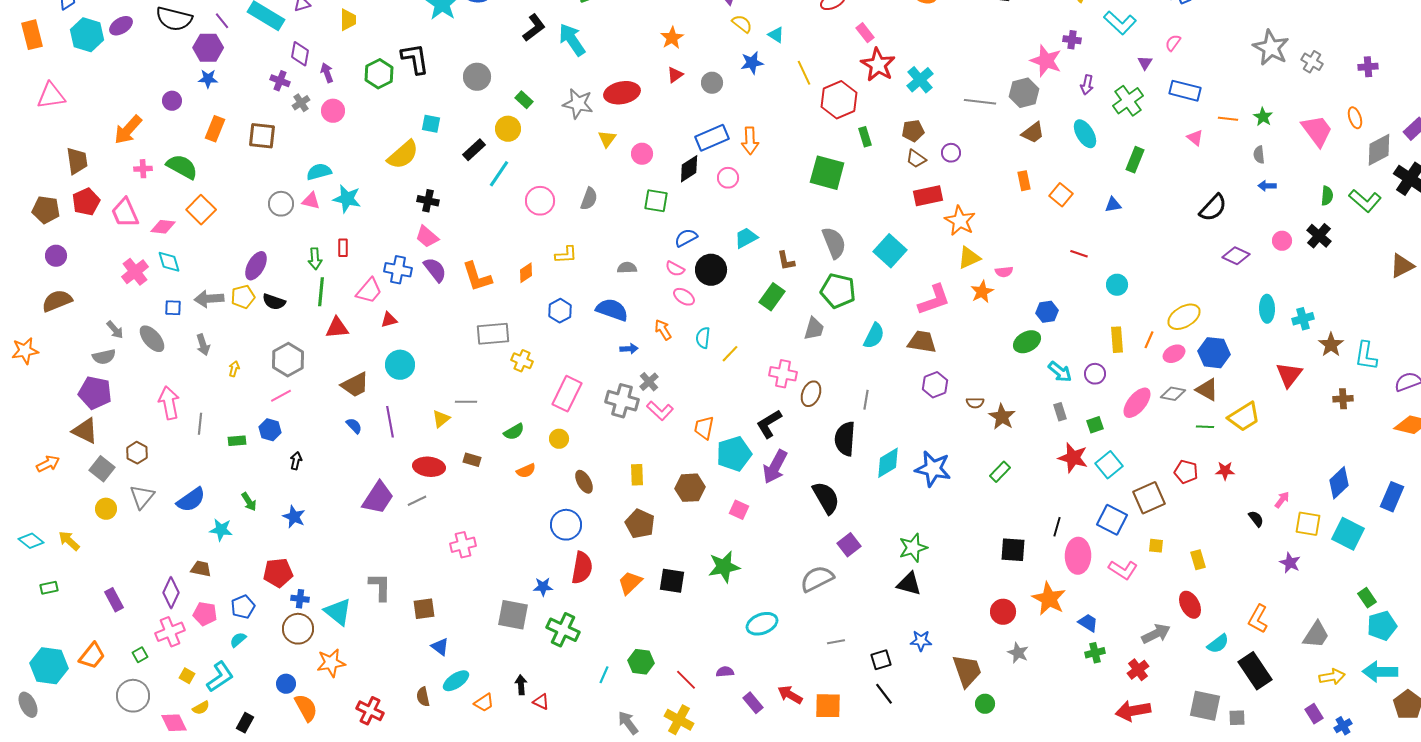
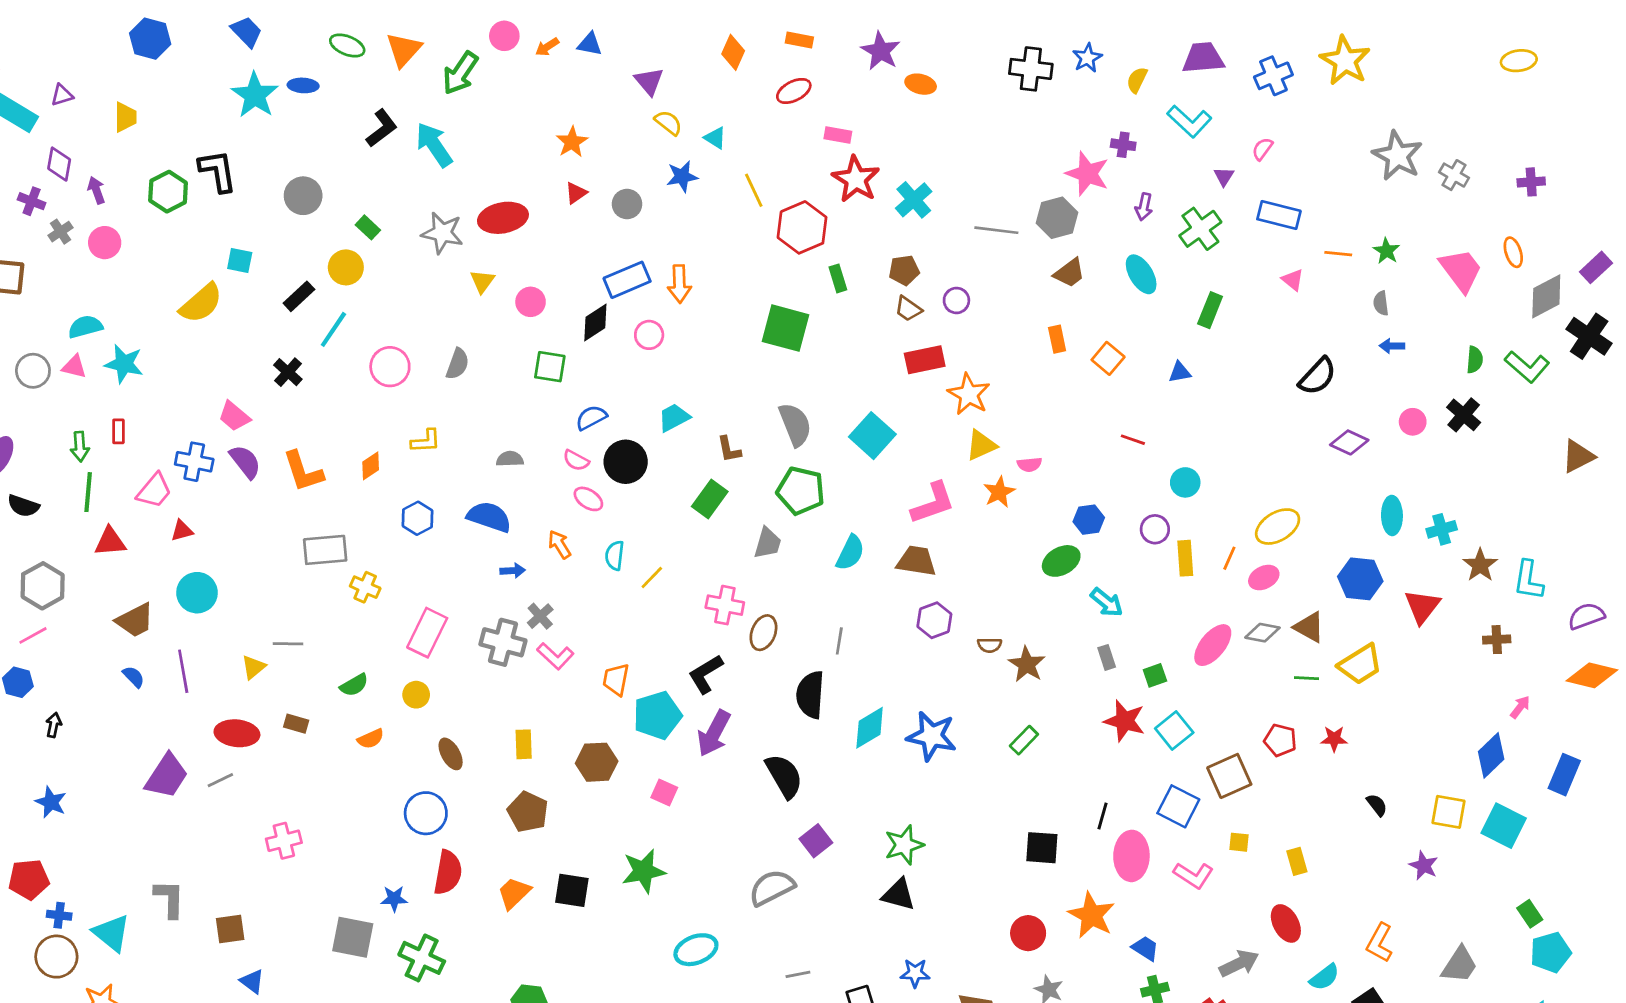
pink rectangle: (865, 33) -> (838, 135), turned -42
black cross: (428, 201) -> (288, 372), moved, turned 30
blue hexagon: (1214, 353) -> (1360, 579), moved
purple circle: (1095, 374) -> (1155, 529), moved
pink arrow: (1282, 500) -> (1520, 707), moved

